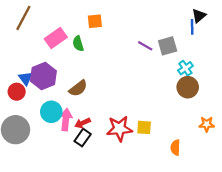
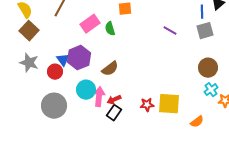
blue line: (192, 27) -> (202, 12), moved
gray square: (168, 46) -> (205, 31), moved
cyan cross: (185, 68) -> (211, 90), moved
yellow square: (144, 127) -> (169, 104), size x1.6
red star: (119, 129) -> (147, 105), size x0.6
orange semicircle: (175, 148) -> (197, 122), turned -128

